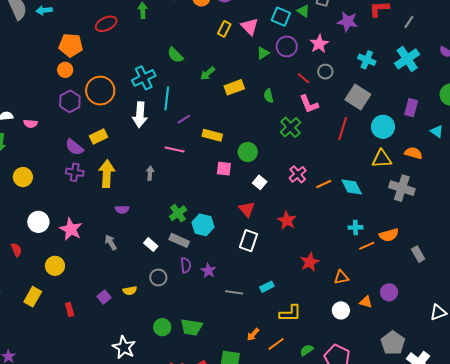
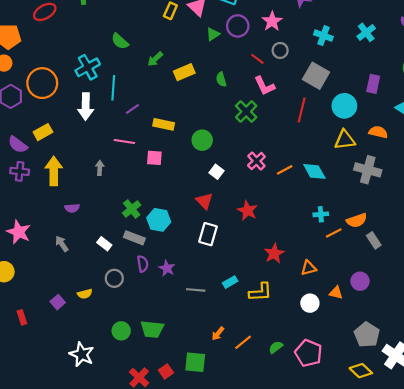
cyan cross: (407, 59) -> (366, 32), size x0.7
pink square: (224, 169) -> (154, 158), moved
gray rectangle: (418, 254) -> (374, 240), moved
yellow L-shape: (290, 313) -> (260, 292), moved

